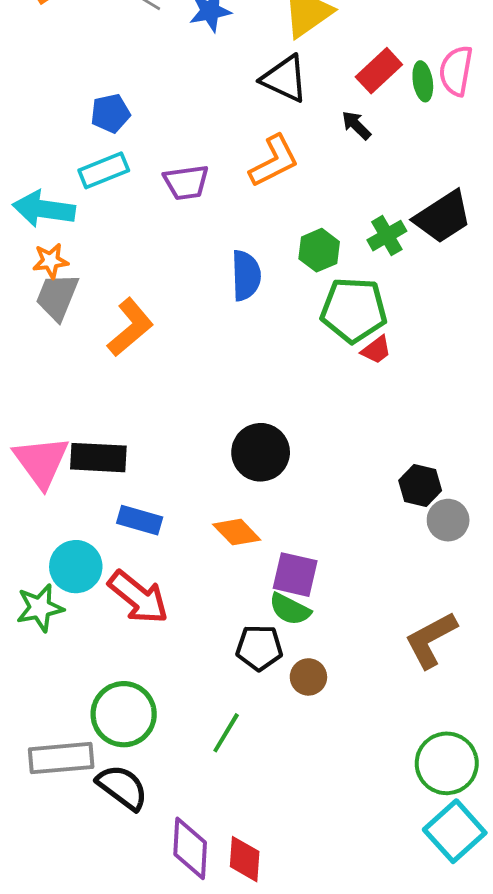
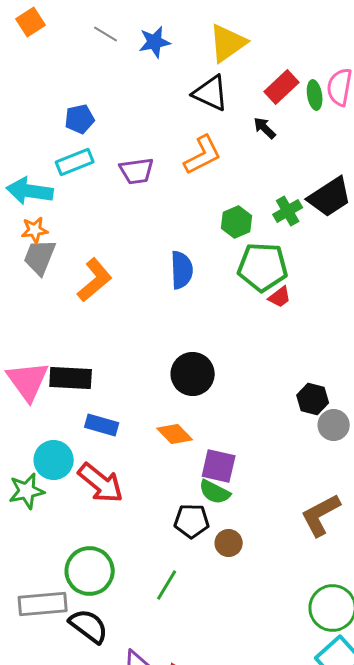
blue semicircle: (246, 275) -> (182, 270), moved

